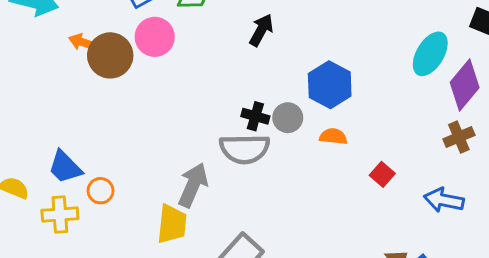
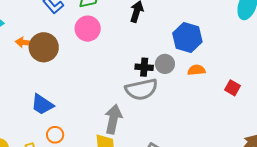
pink circle: (155, 37) -> (88, 29), moved
blue trapezoid: (65, 167) -> (42, 104), moved

